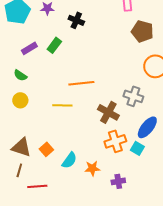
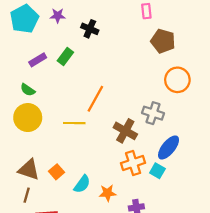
orange line: (81, 83) -> (95, 99), turned -55
yellow circle: (20, 100) -> (28, 118), size x1.6

